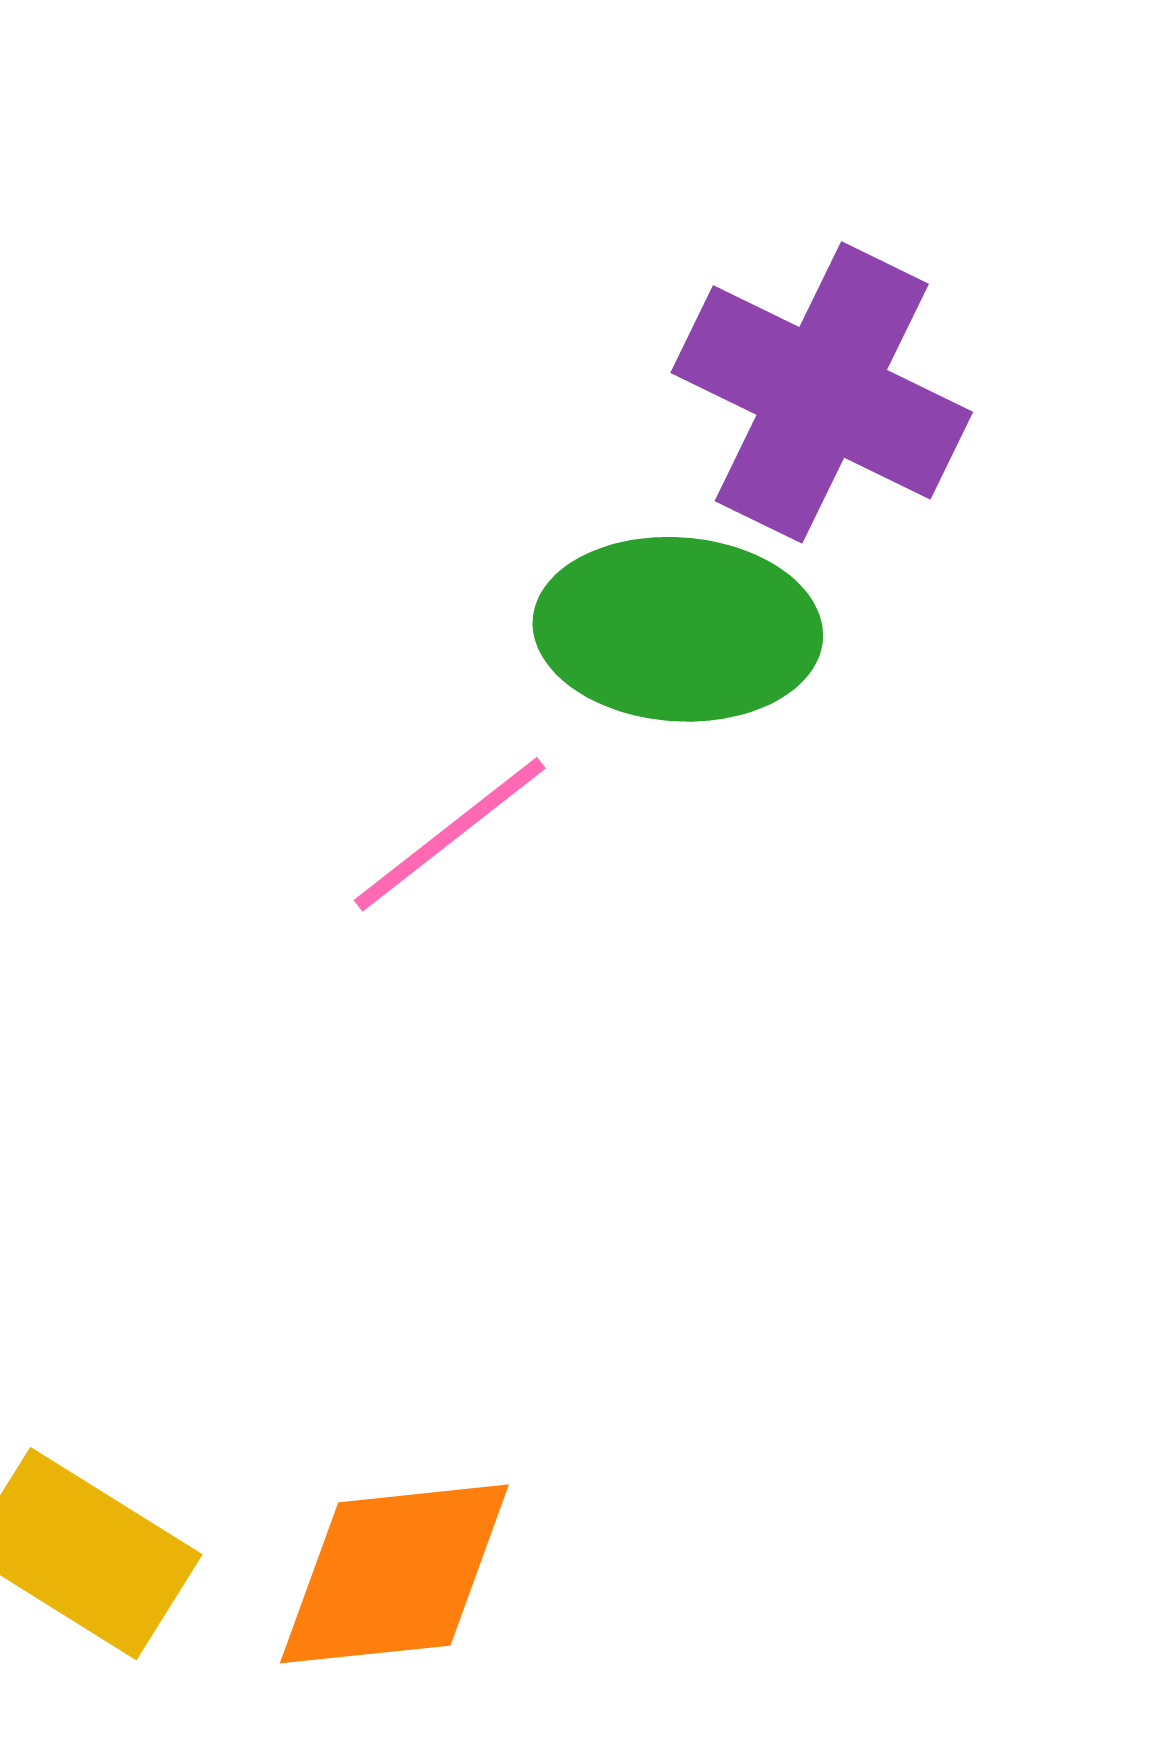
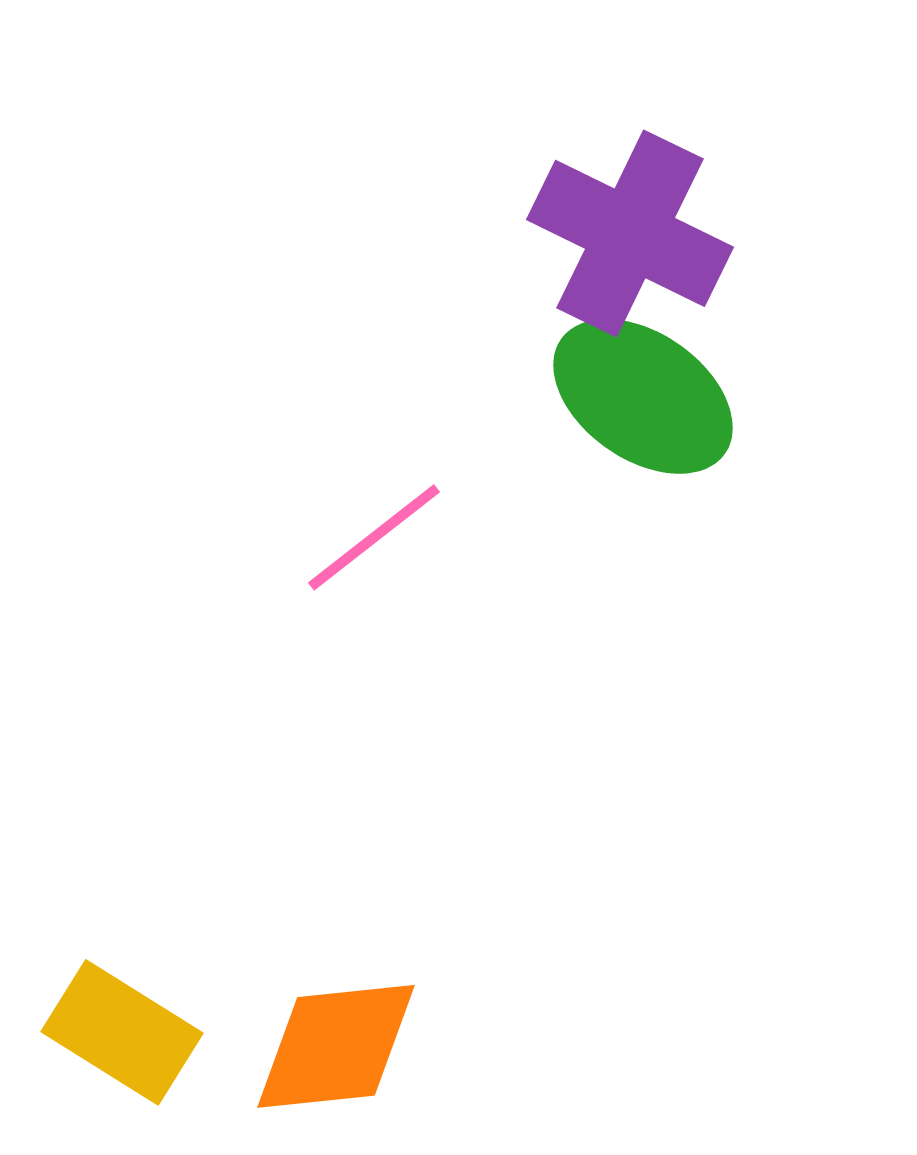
green ellipse: (678, 629) -> (643, 396), moved, turned 31

